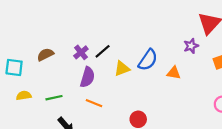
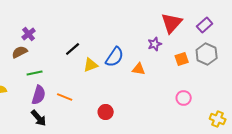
purple cross: (81, 52) -> (29, 34), moved
purple semicircle: (87, 77) -> (39, 95), moved
green line: (54, 98) -> (35, 73), moved

